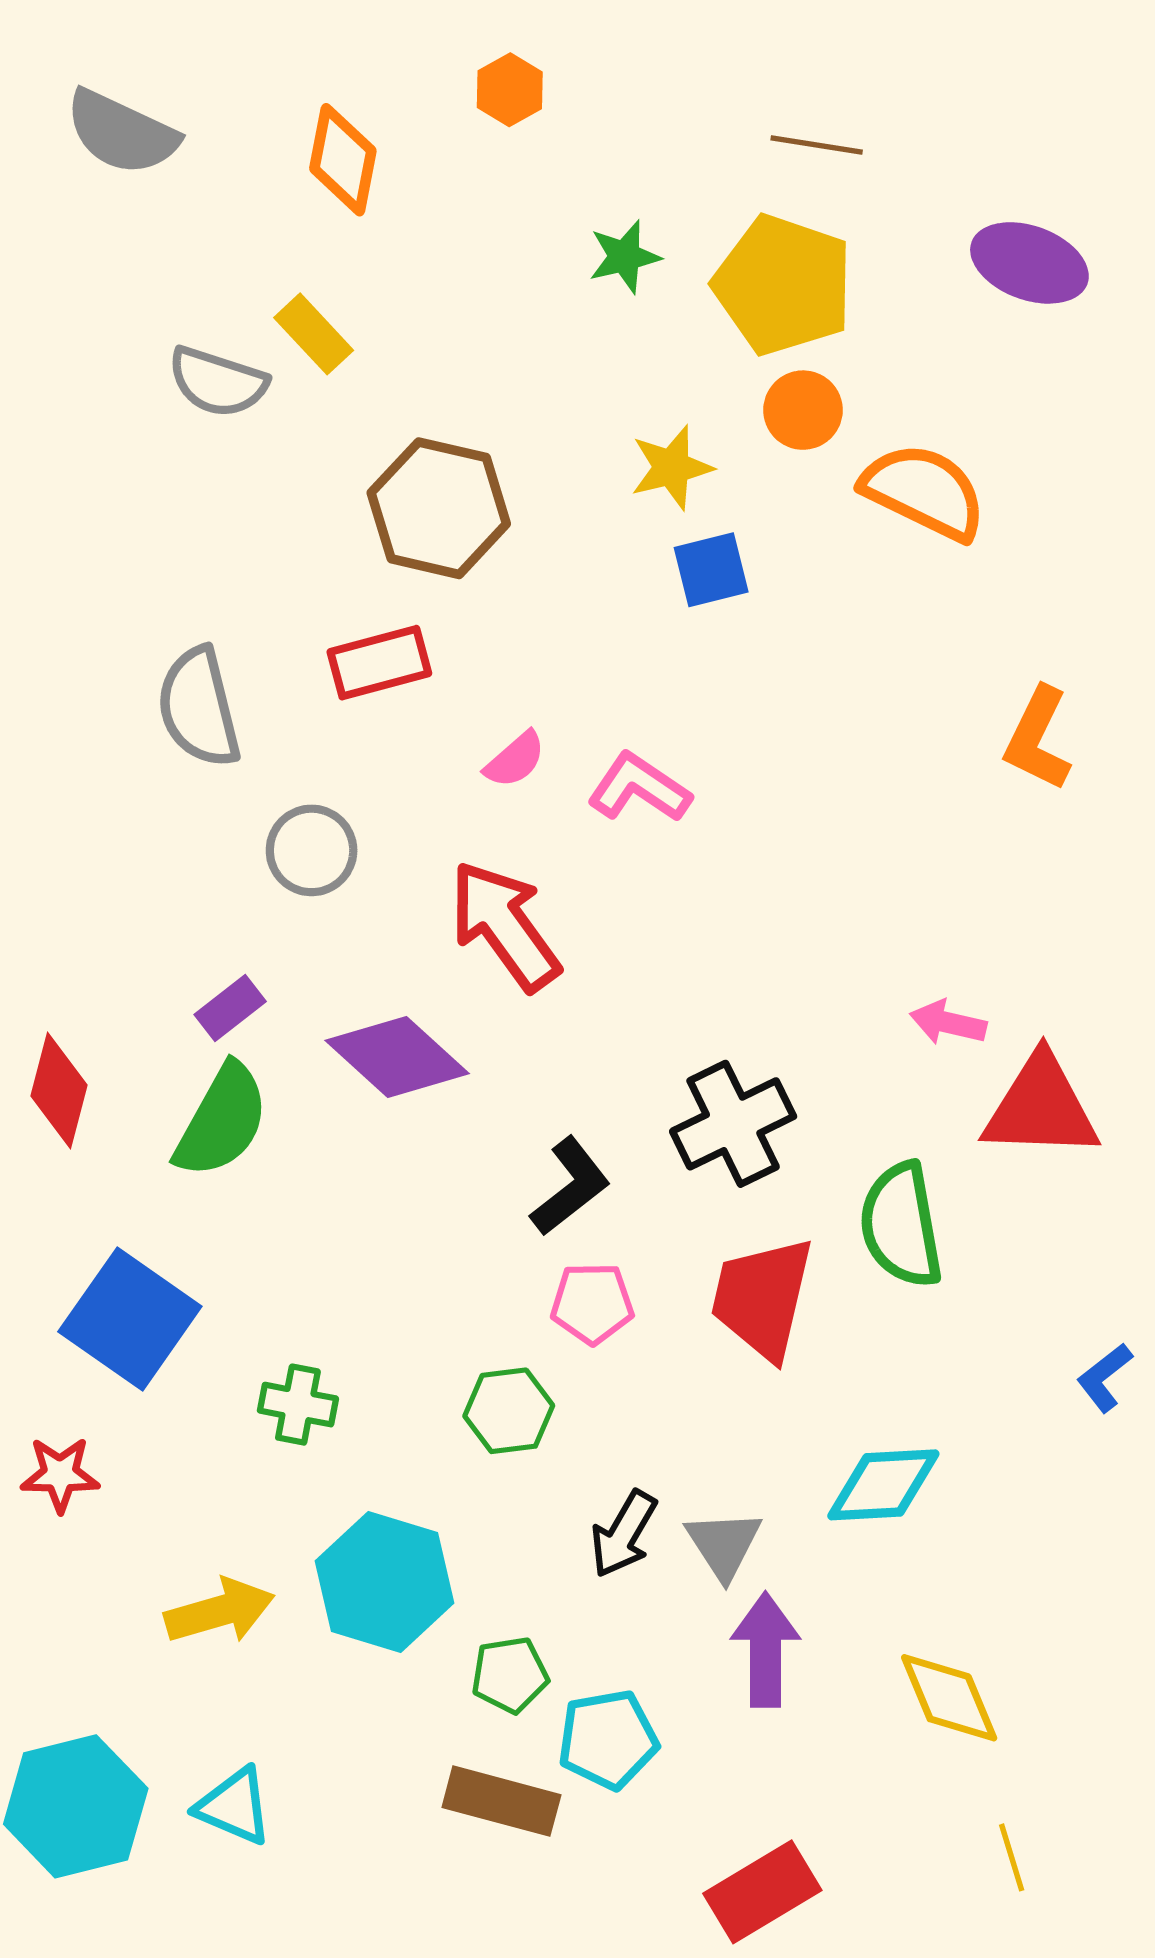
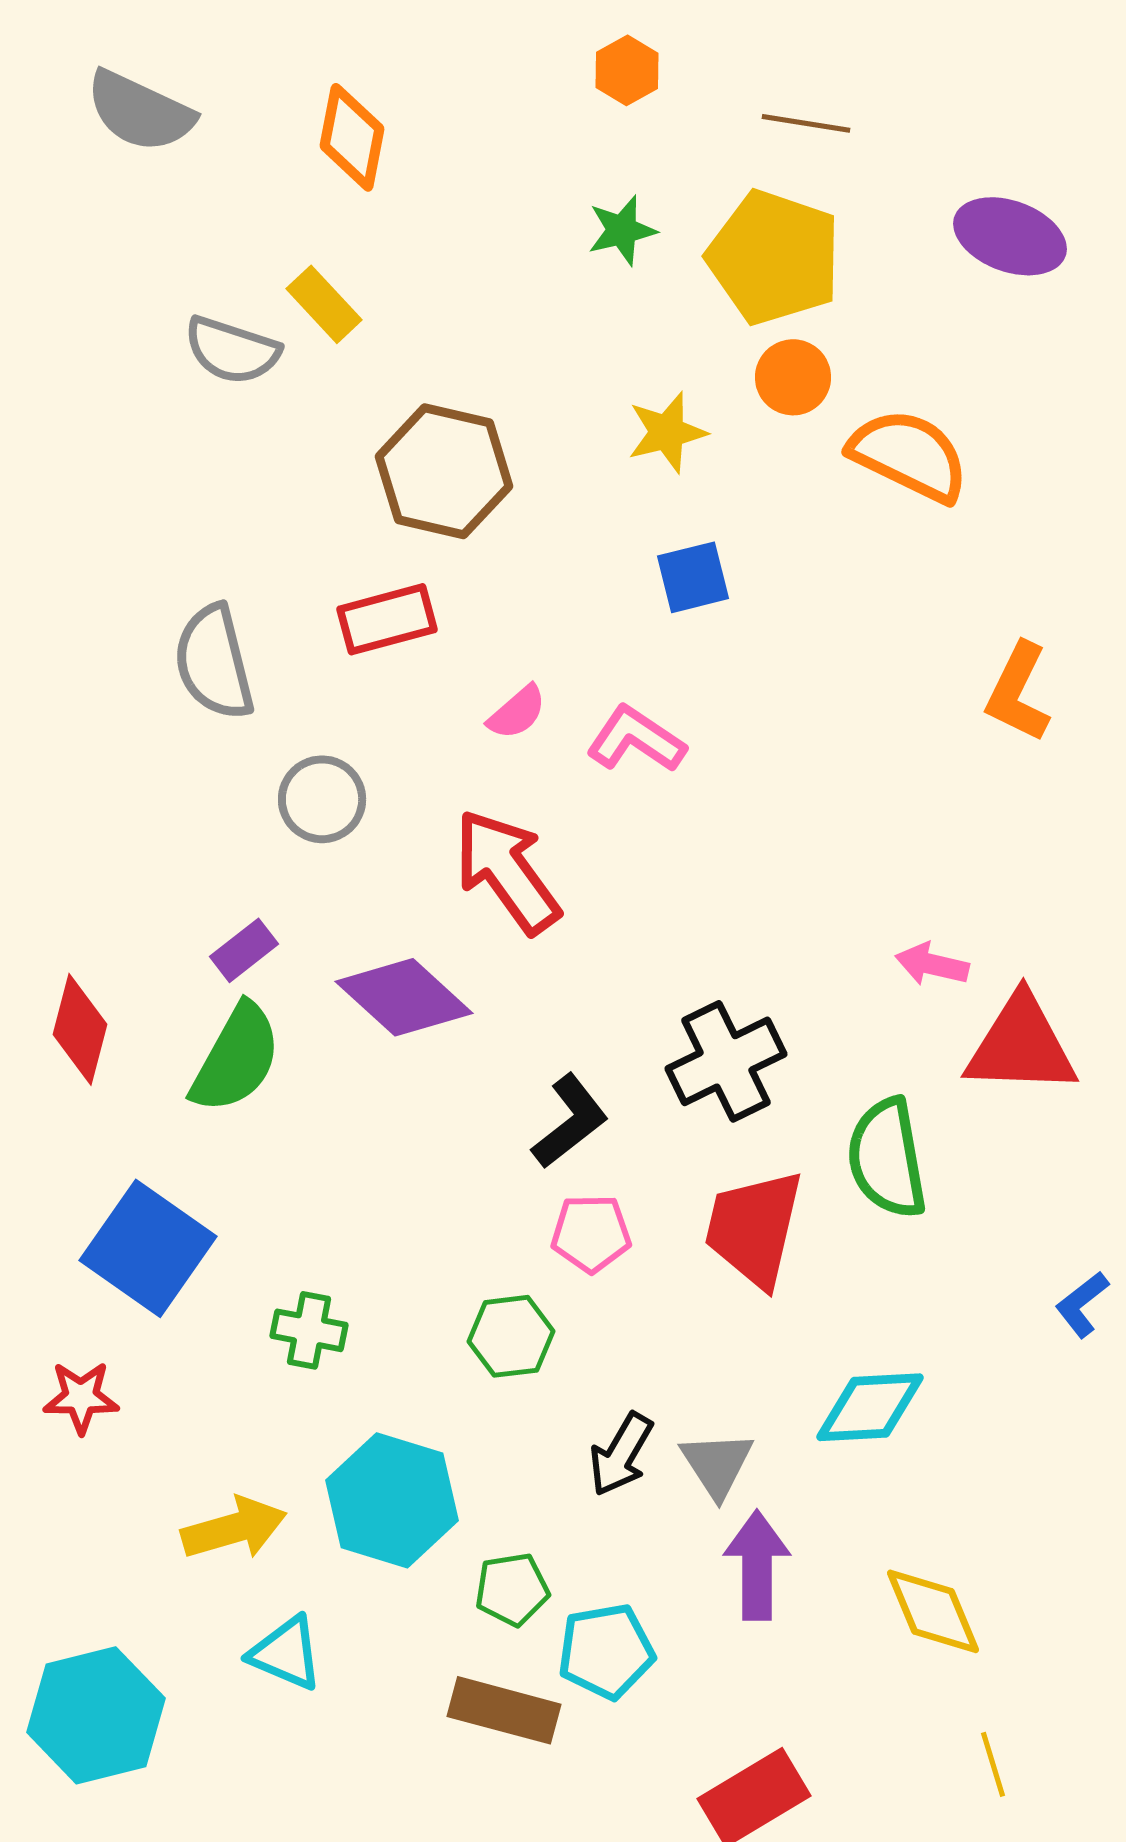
orange hexagon: (510, 90) -> (627, 70), moved
blue square: (711, 570) -> (693, 577), moved
cyan triangle: (234, 1806) -> (286, 1653), moved

